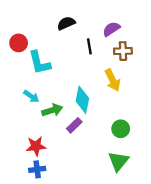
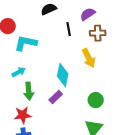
cyan L-shape: (39, 63) -> (26, 43), turned 115
cyan arrow: (31, 96) -> (19, 72), turned -64
green arrow: (52, 110) -> (29, 91), moved, turned 102

